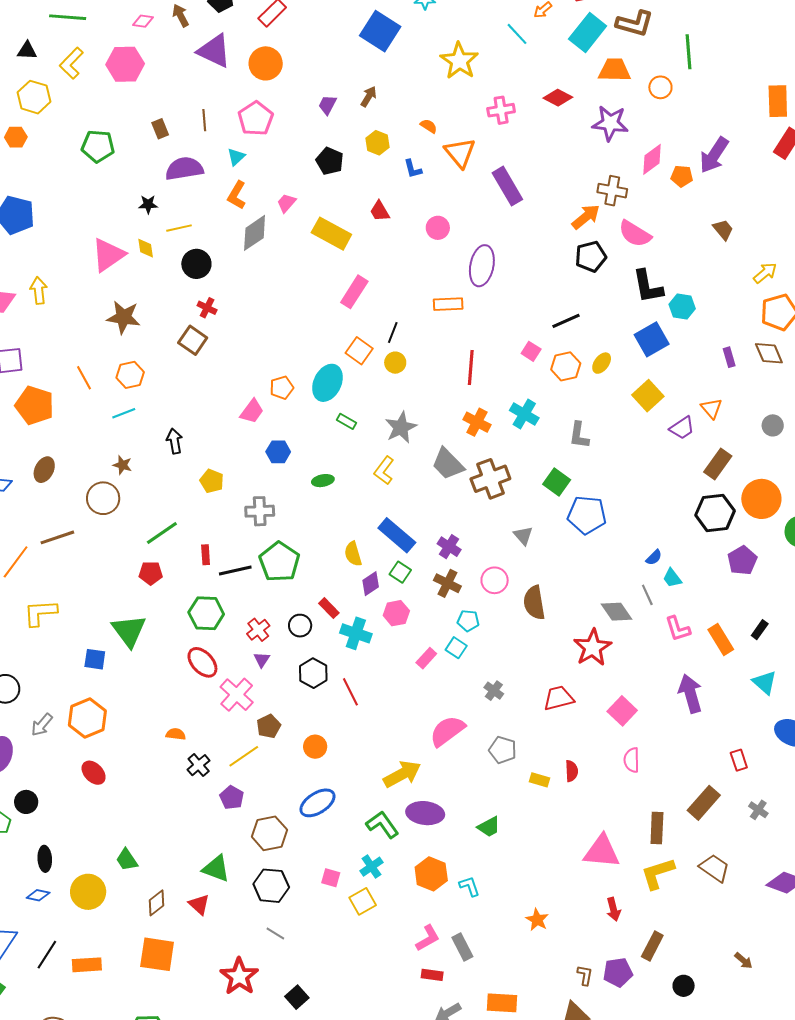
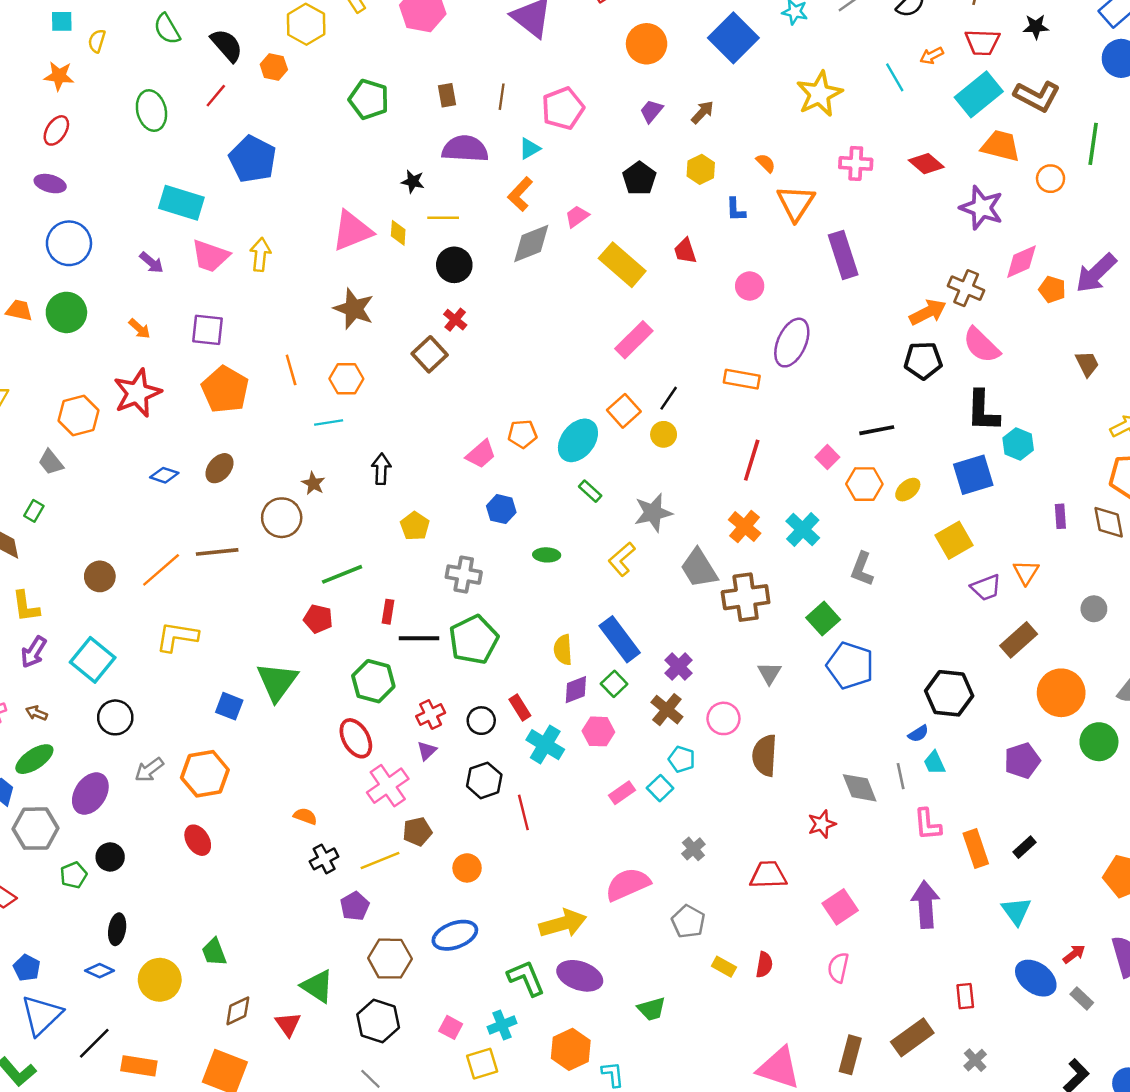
orange circle: (266, 63) -> (647, 44), moved
black hexagon: (715, 513) -> (949, 693), moved
red star: (593, 648) -> (822, 824), size x0.6

